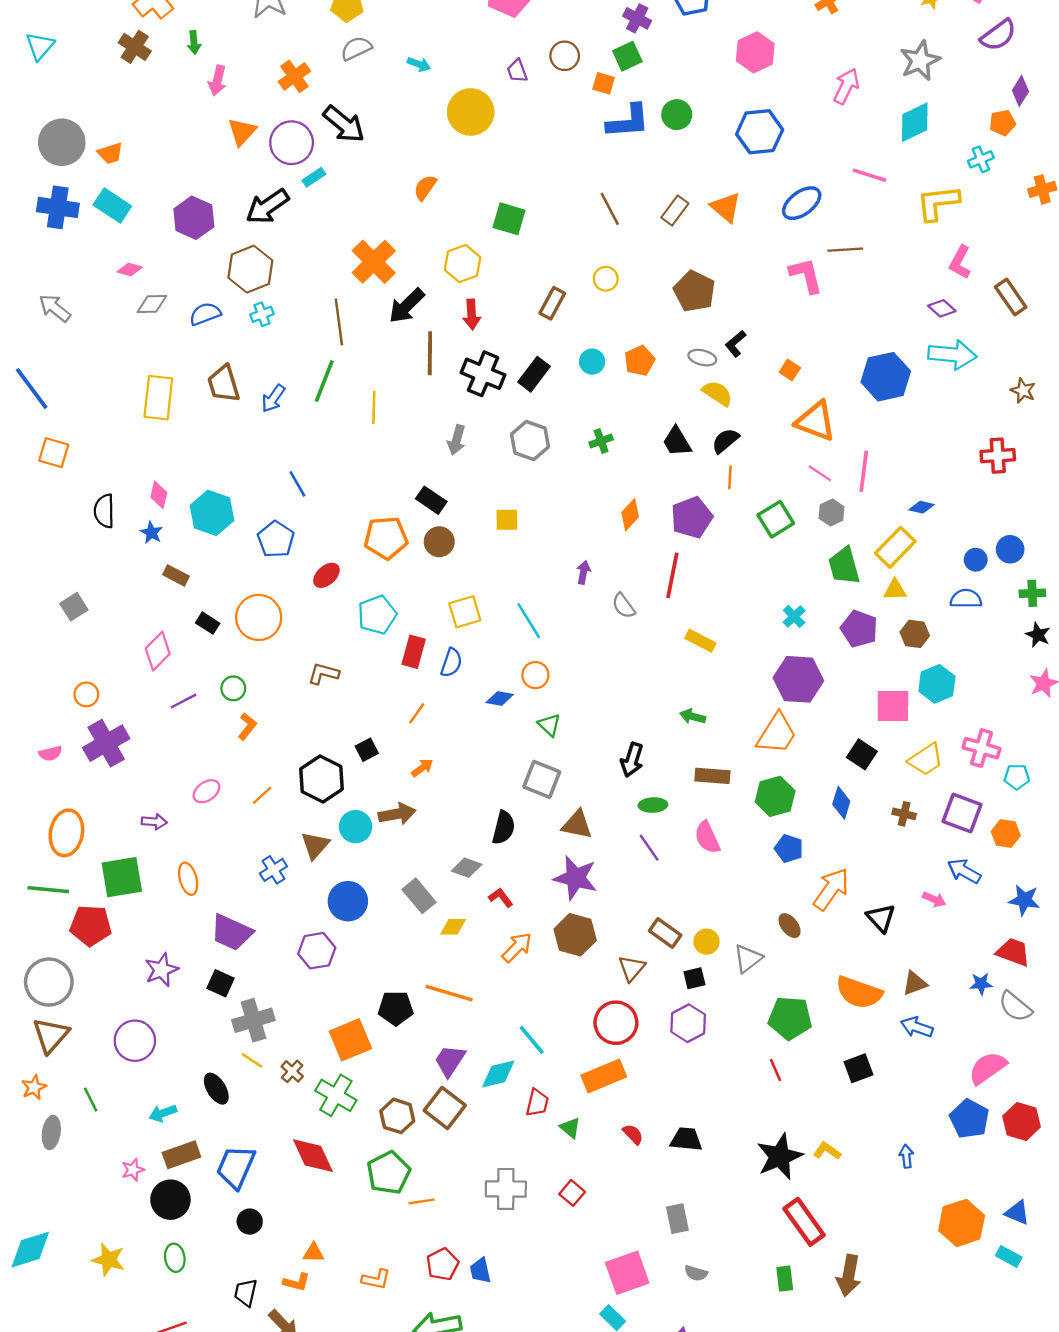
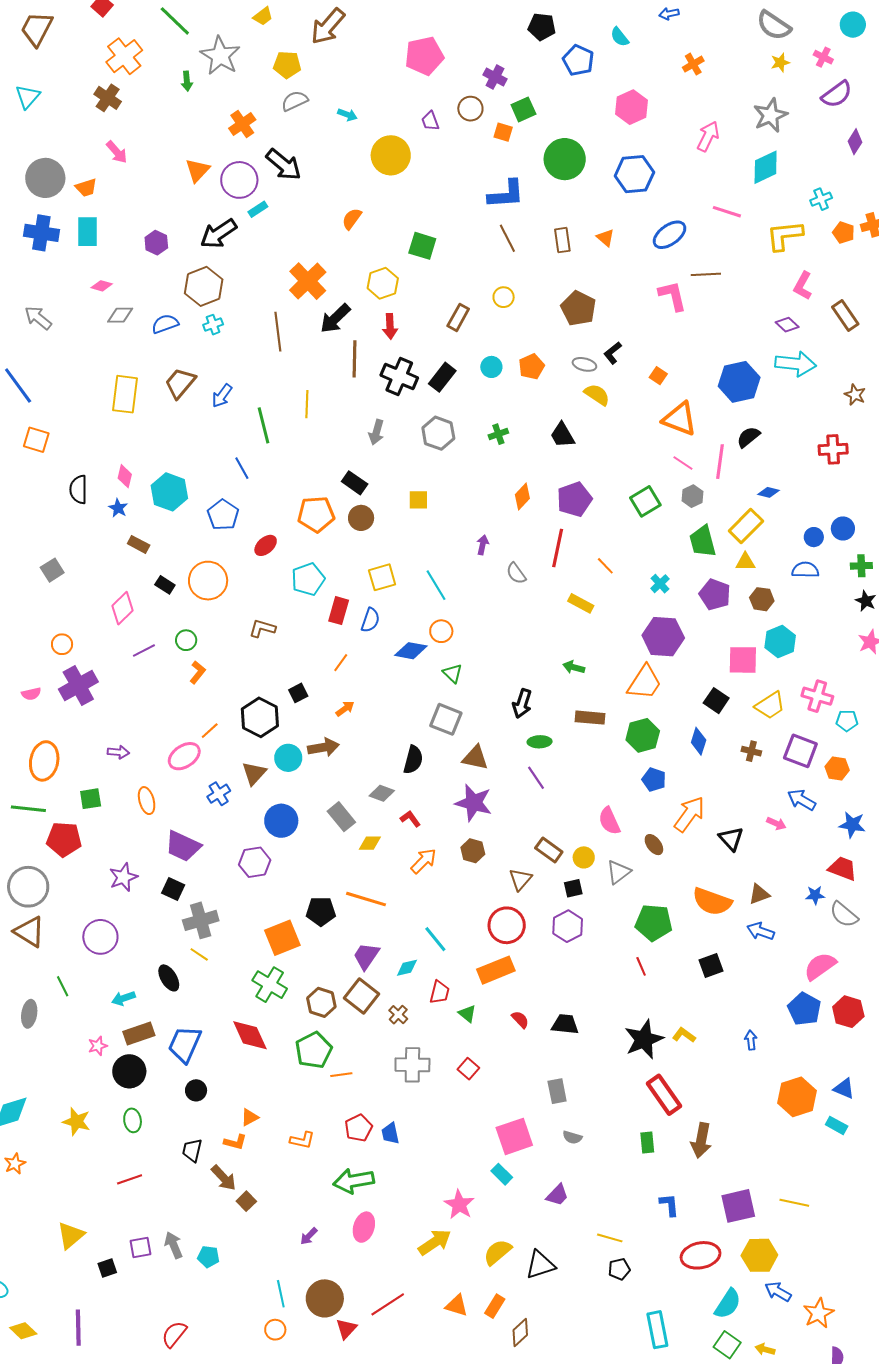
purple cross: (637, 18) -> (495, 77), moved
green arrow: (194, 43) -> (187, 81), moved
pink arrow: (217, 81) -> (117, 152), moved, turned -55
green circle: (677, 115) -> (565, 159), size x1.6
blue L-shape: (628, 121) -> (506, 194), moved
orange pentagon: (1002, 123) -> (844, 232), moved, turned 30
cyan rectangle: (112, 205) -> (87, 232), turned 56
orange triangle: (726, 207) -> (605, 238), size x0.7
brown rectangle: (675, 211) -> (562, 240), turned -45
purple hexagon: (194, 218) -> (156, 243), size x0.7
green line: (324, 381) -> (263, 425), moved, turned -36
brown trapezoid: (224, 384) -> (180, 383), turned 56
black semicircle: (725, 441) -> (748, 437), moved
orange line: (730, 477) -> (605, 566), moved, turned -48
blue diamond: (500, 699) -> (411, 651), size x1.4
pink ellipse: (207, 791) -> (184, 756), moved, size x1.4
pink semicircle: (707, 837) -> (609, 821), moved
green square: (122, 877) -> (91, 799), size x0.6
brown hexagon: (575, 935) -> (473, 851), size x0.7
brown triangle: (51, 1035) -> (29, 932), turned -40
brown cross: (292, 1071) -> (398, 1015), moved
cyan diamond: (498, 1074) -> (407, 968), size x0.7
orange star: (34, 1087) -> (15, 1164), moved
orange triangle: (313, 1253) -> (250, 1117), turned -30

